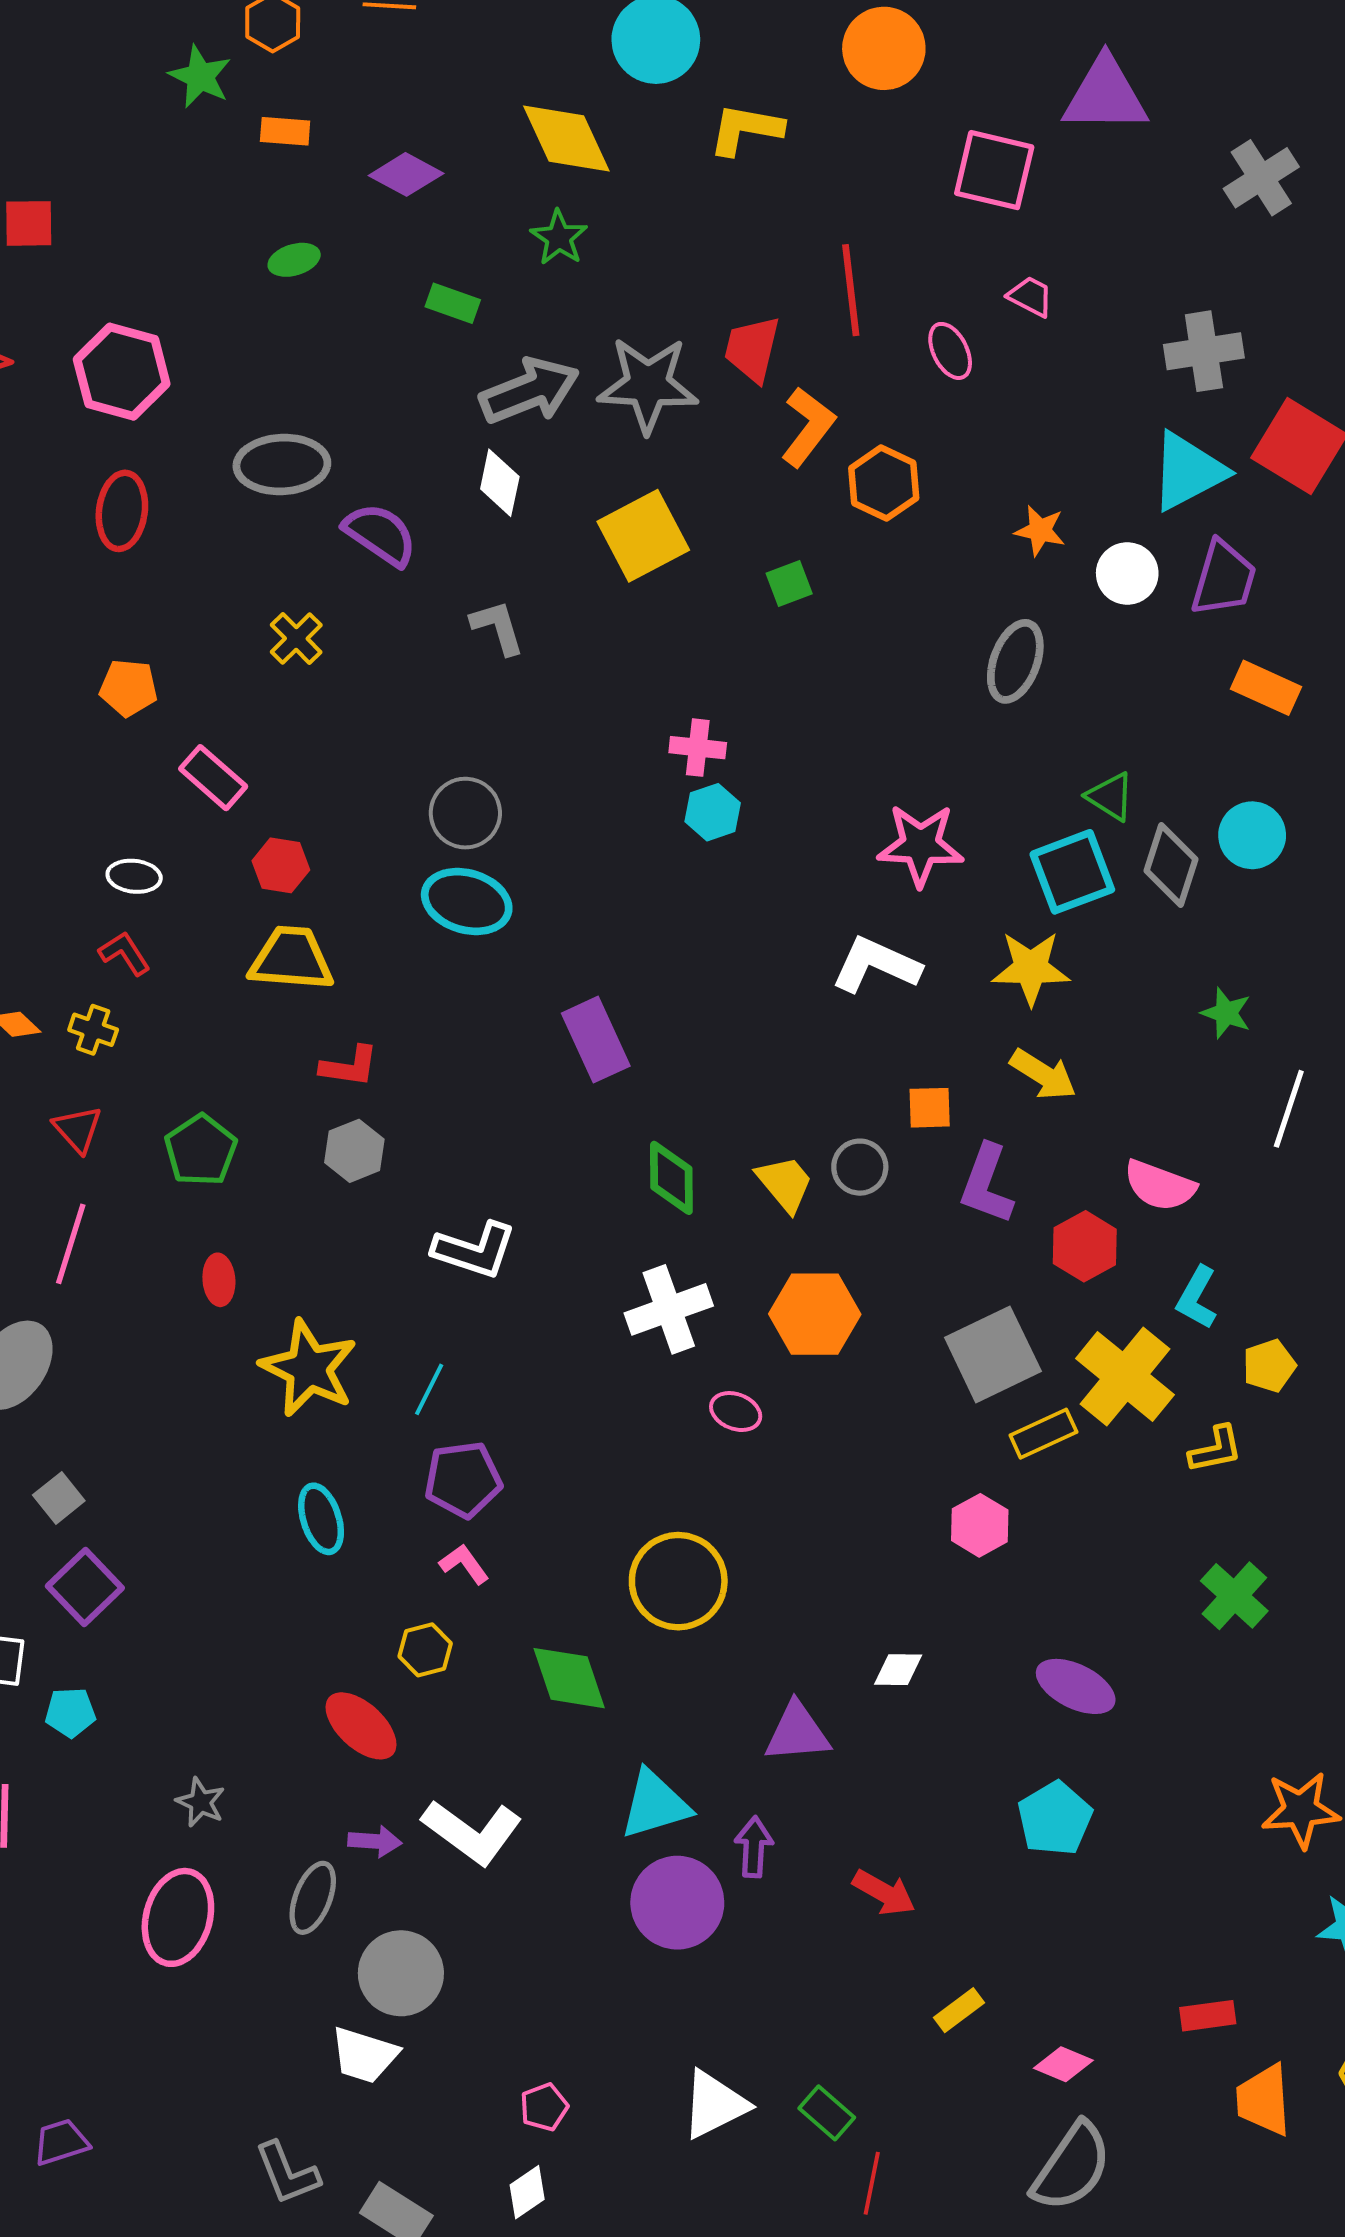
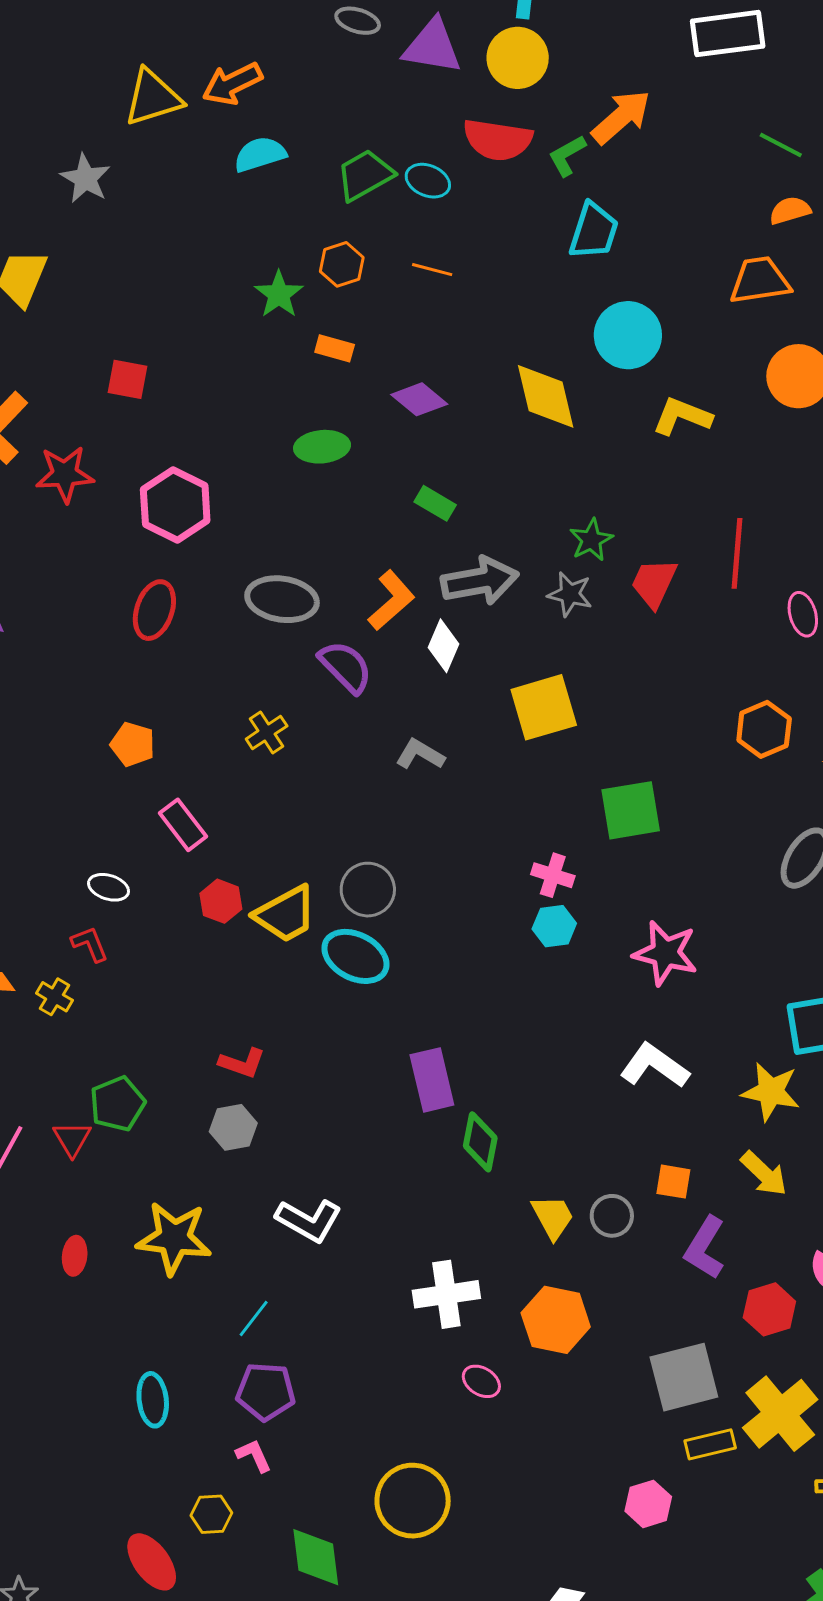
green star: (559, 238) -> (591, 540), moved
green ellipse: (294, 260) -> (322, 447), size x1.4
gray star: (648, 385) -> (570, 594), size x0.6
orange L-shape: (808, 427) -> (391, 600), moved
orange hexagon: (884, 483) -> (764, 729), moved
green square: (789, 584) -> (631, 810), moved, size x1.8
gray L-shape: (498, 627) -> (420, 754), turned -54
pink star: (921, 845) -> (665, 953), moved
yellow trapezoid: (291, 959) -> (286, 914), moved, turned 136
red triangle: (78, 1129) -> (72, 1139), moved
green diamond: (671, 1178) -> (480, 1142), moved
red ellipse: (219, 1280) -> (75, 1256), moved
yellow star: (309, 1368) -> (174, 1238), moved, turned -30

